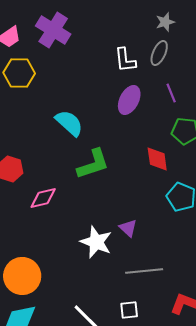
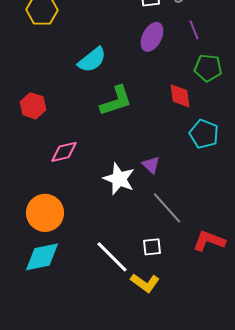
cyan semicircle: (69, 123) -> (92, 60), turned 100
pink diamond: (43, 198) -> (64, 152), moved
gray line: (144, 271) -> (167, 208), turned 54

